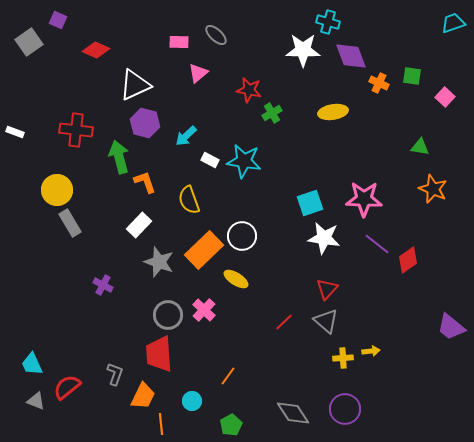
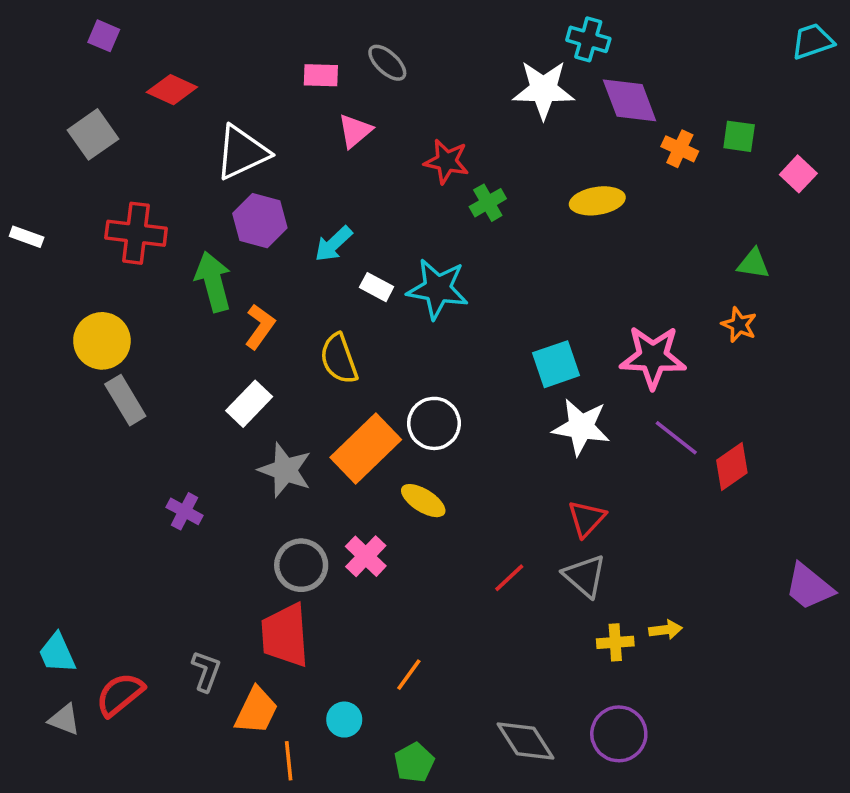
gray square: (29, 42) -> (93, 134), moved
orange L-shape: (145, 182) -> (260, 327), turned 55
orange star: (433, 189) -> (739, 325), moved, size x0.7

